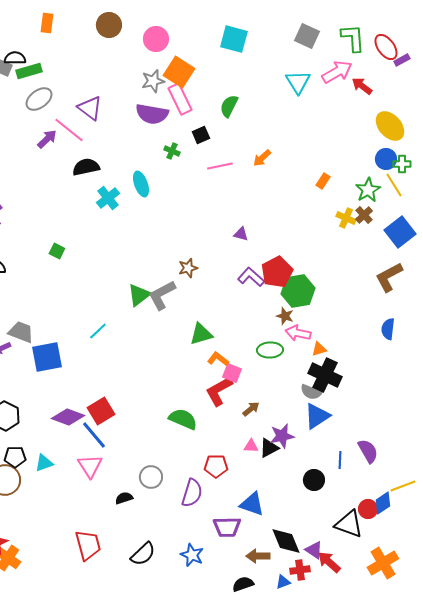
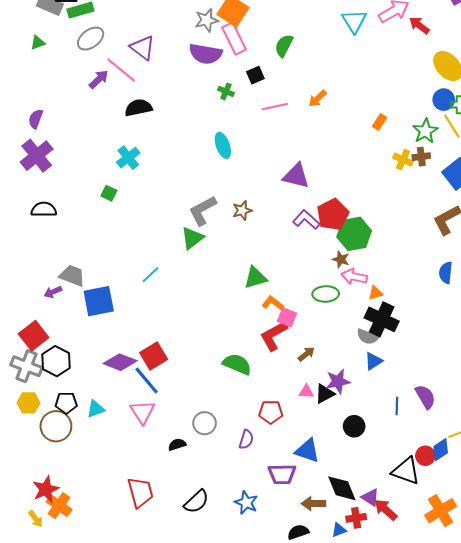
cyan ellipse: (141, 184) -> (223, 145), moved
cyan cross: (108, 198) -> (128, 158), moved
brown cross: (364, 215) -> (421, 157), turned 36
purple triangle: (241, 234) -> (296, 176), size x1.8
gray L-shape: (162, 295) -> (203, 211), moved
blue triangle: (317, 416) -> (373, 361), size x0.7
black circle: (314, 480) -> (354, 426), moved
purple semicircle: (192, 493) -> (246, 439), size x0.7

